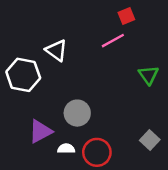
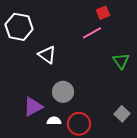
white triangle: (56, 50) -> (47, 55), moved
white hexagon: (23, 75) -> (19, 27), moved

